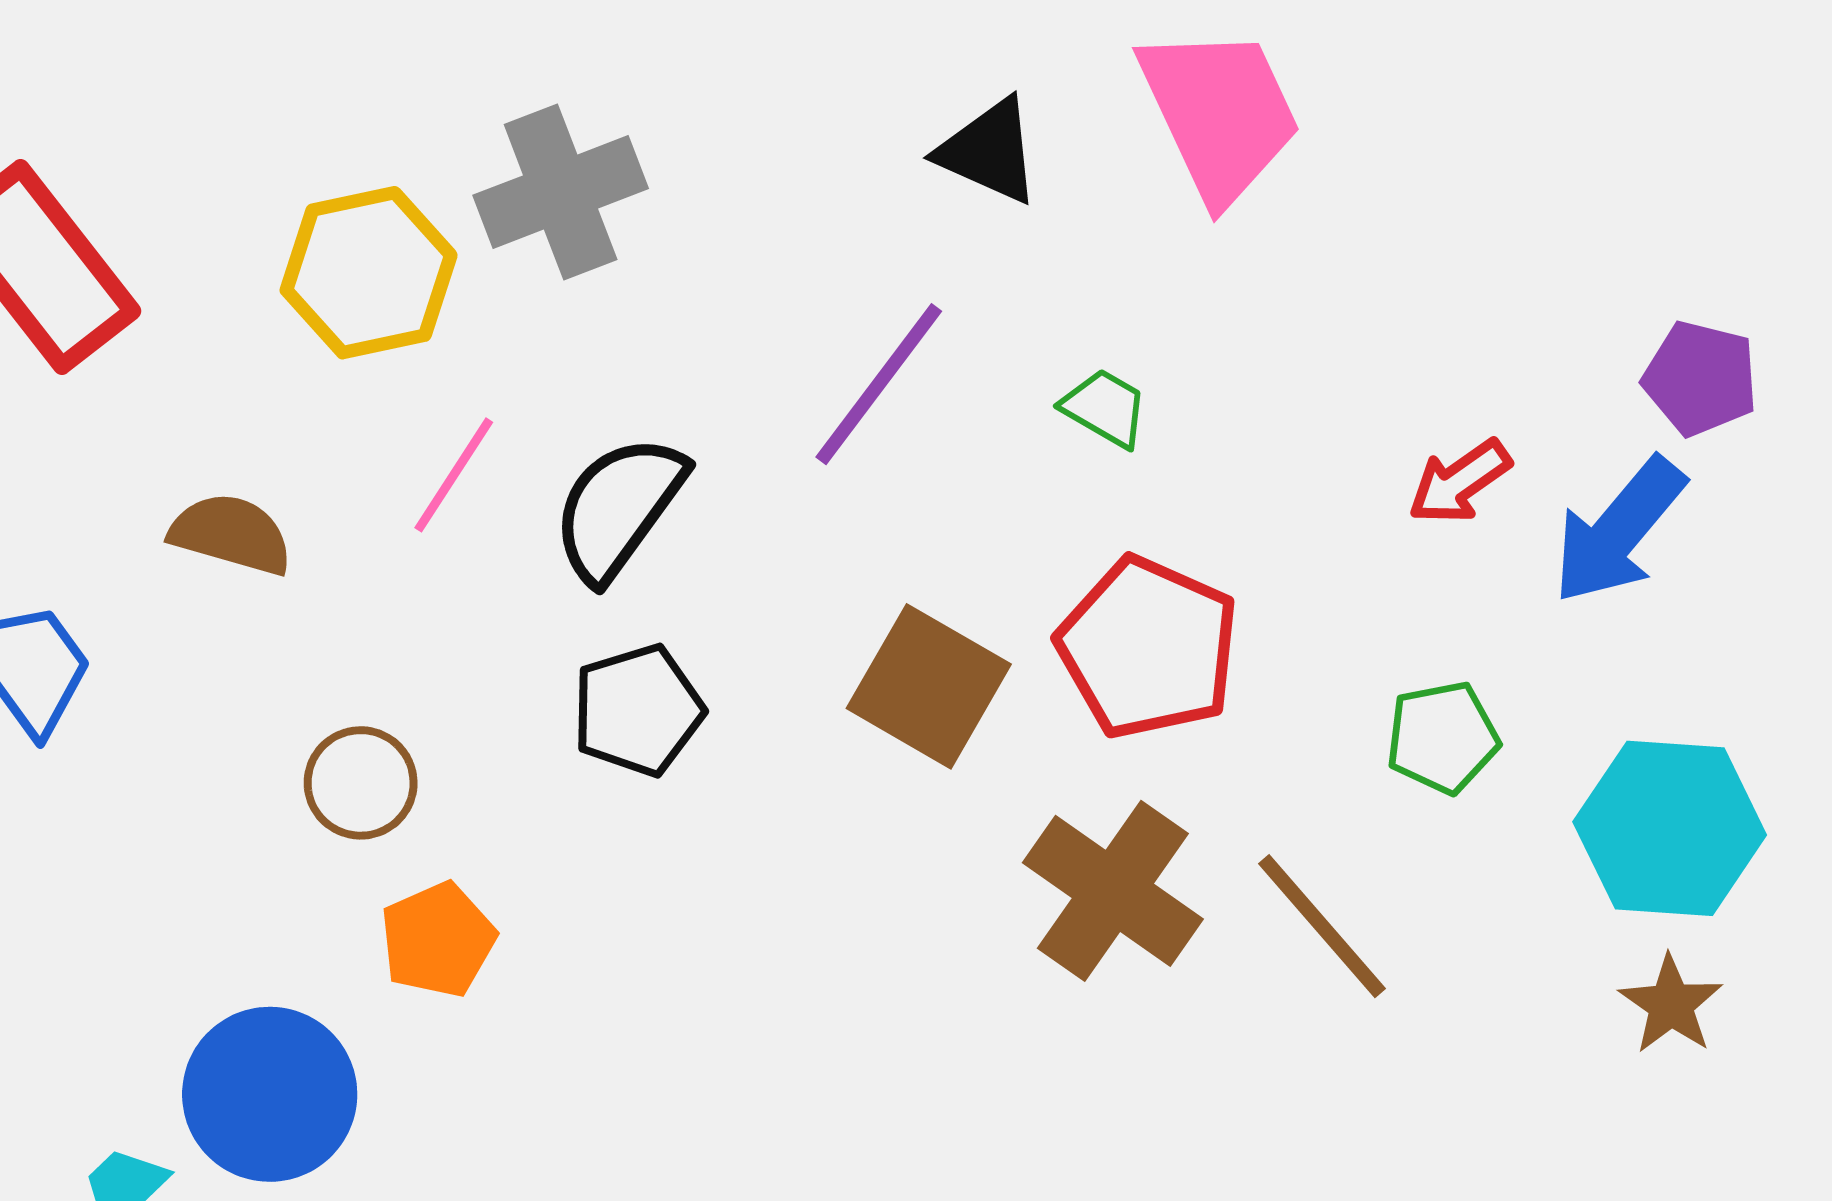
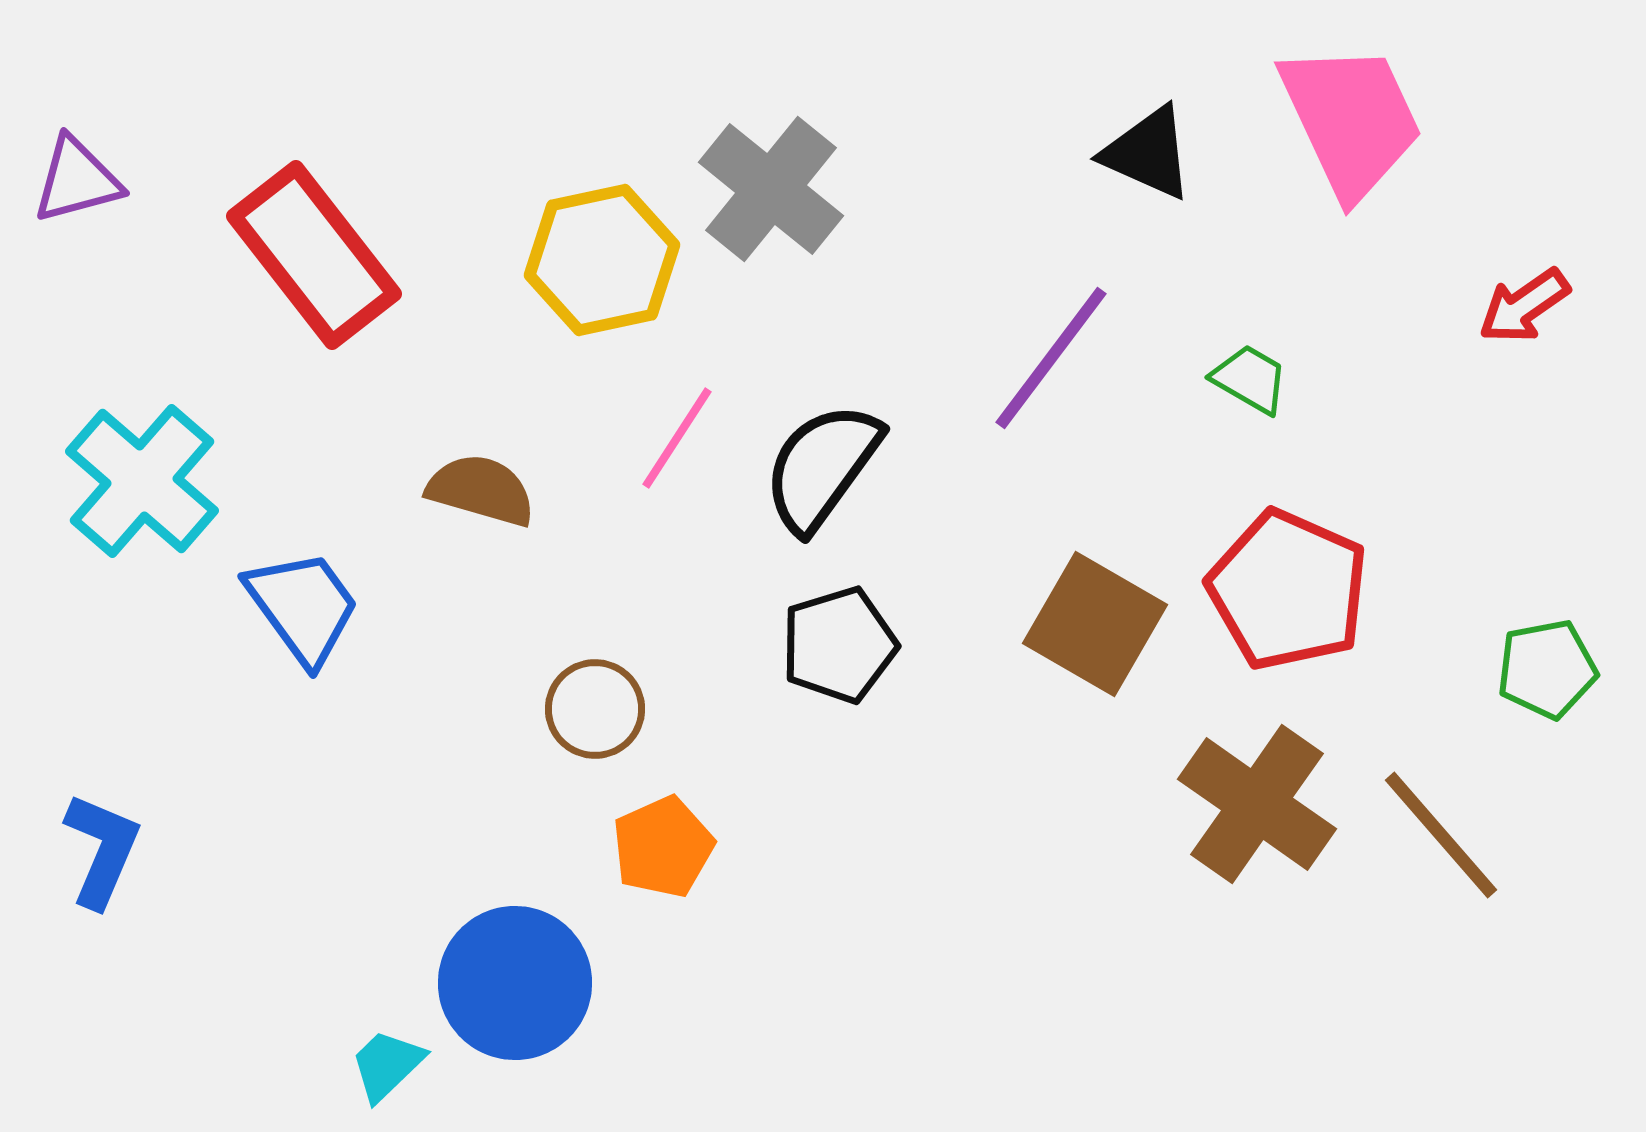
gray cross: (561, 192) -> (771, 189), turned -30
red arrow: (1459, 482) -> (1524, 306), moved

